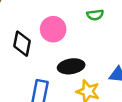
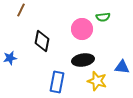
pink circle: (53, 29) -> (82, 29), moved

